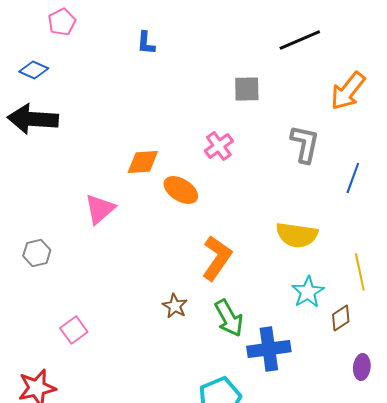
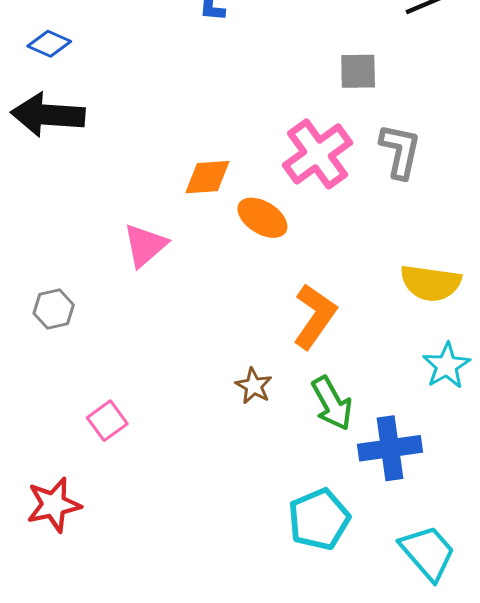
gray L-shape: (305, 144) -> (400, 151), moved
pink cross: (219, 146) -> (318, 154), size x1.6

